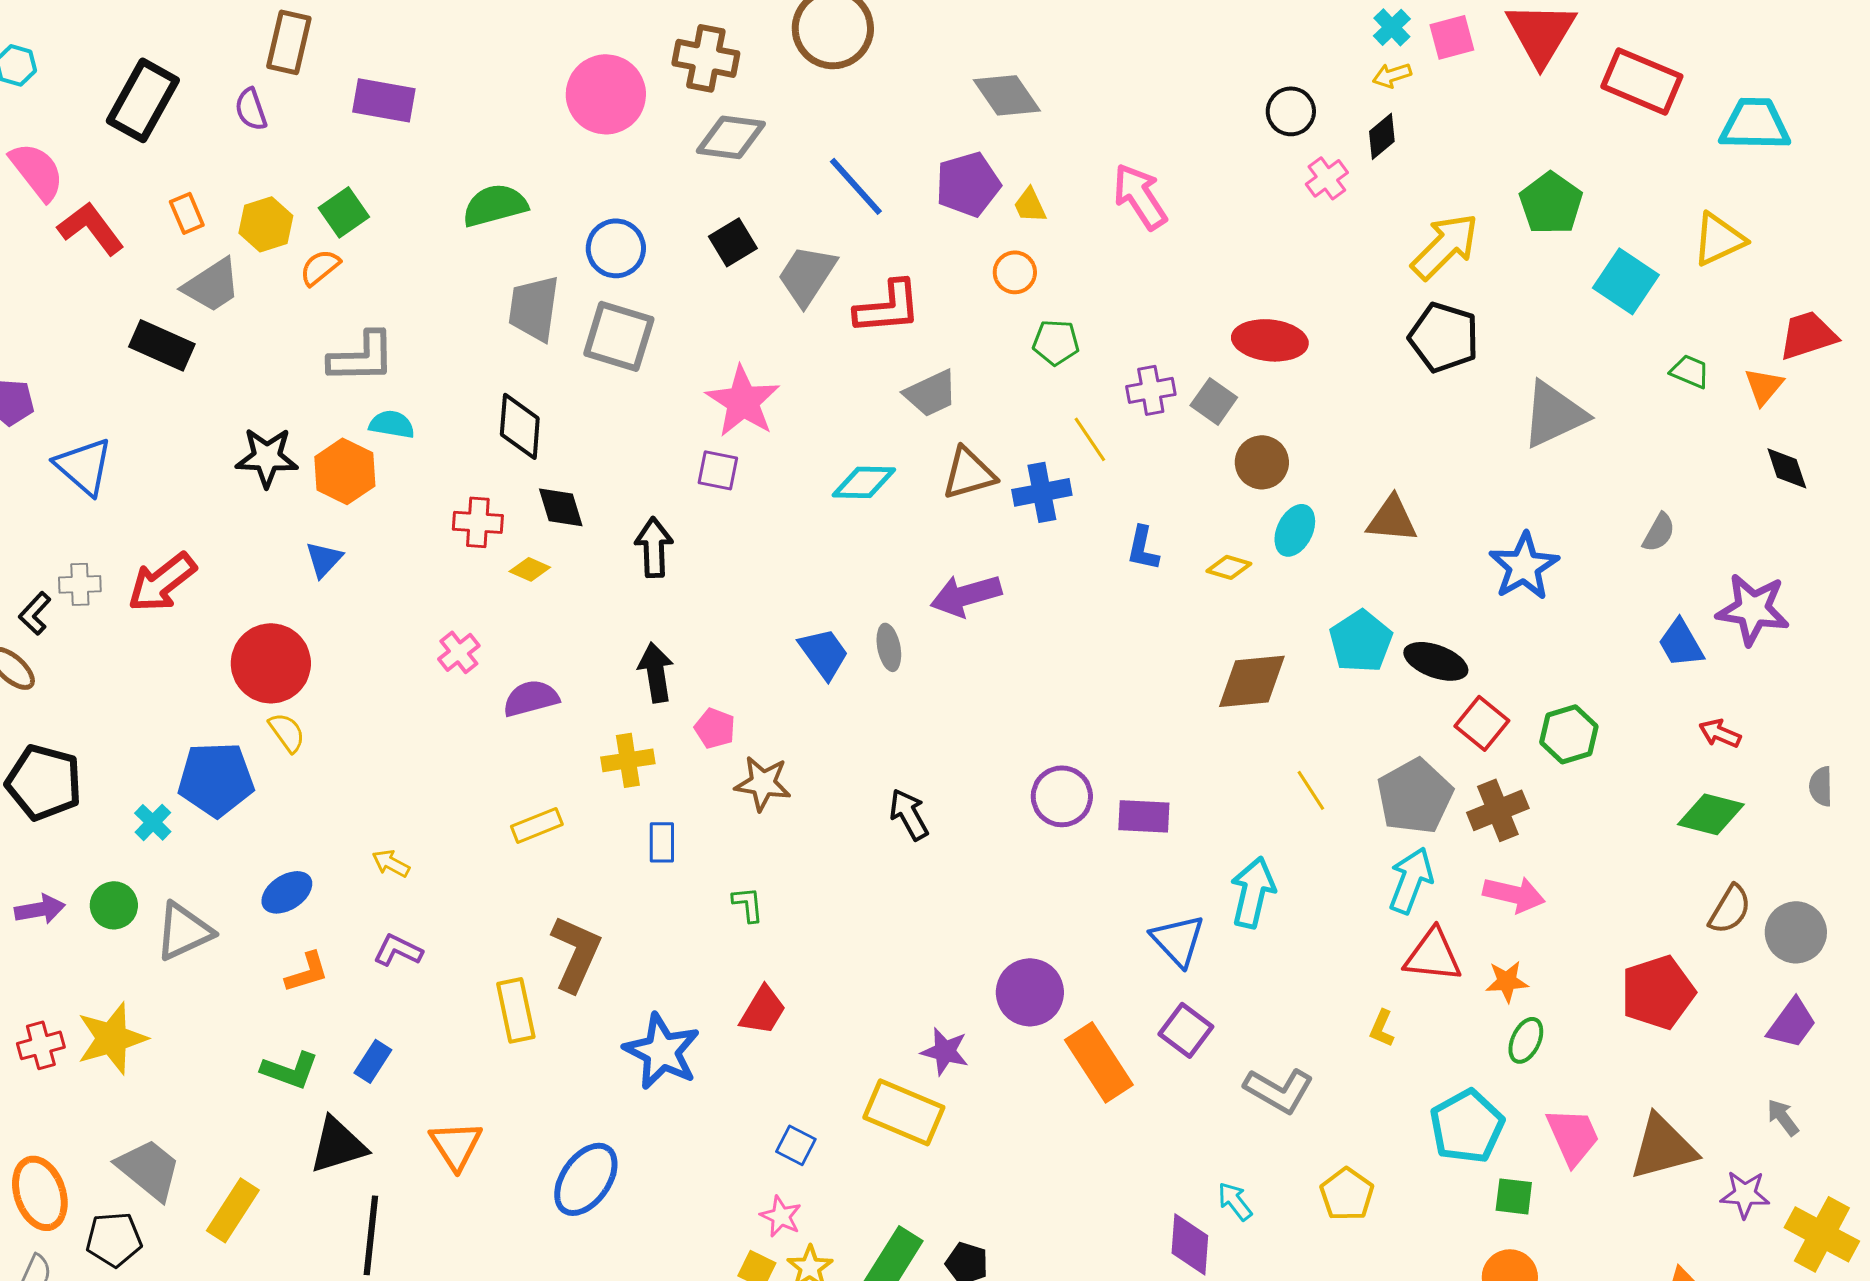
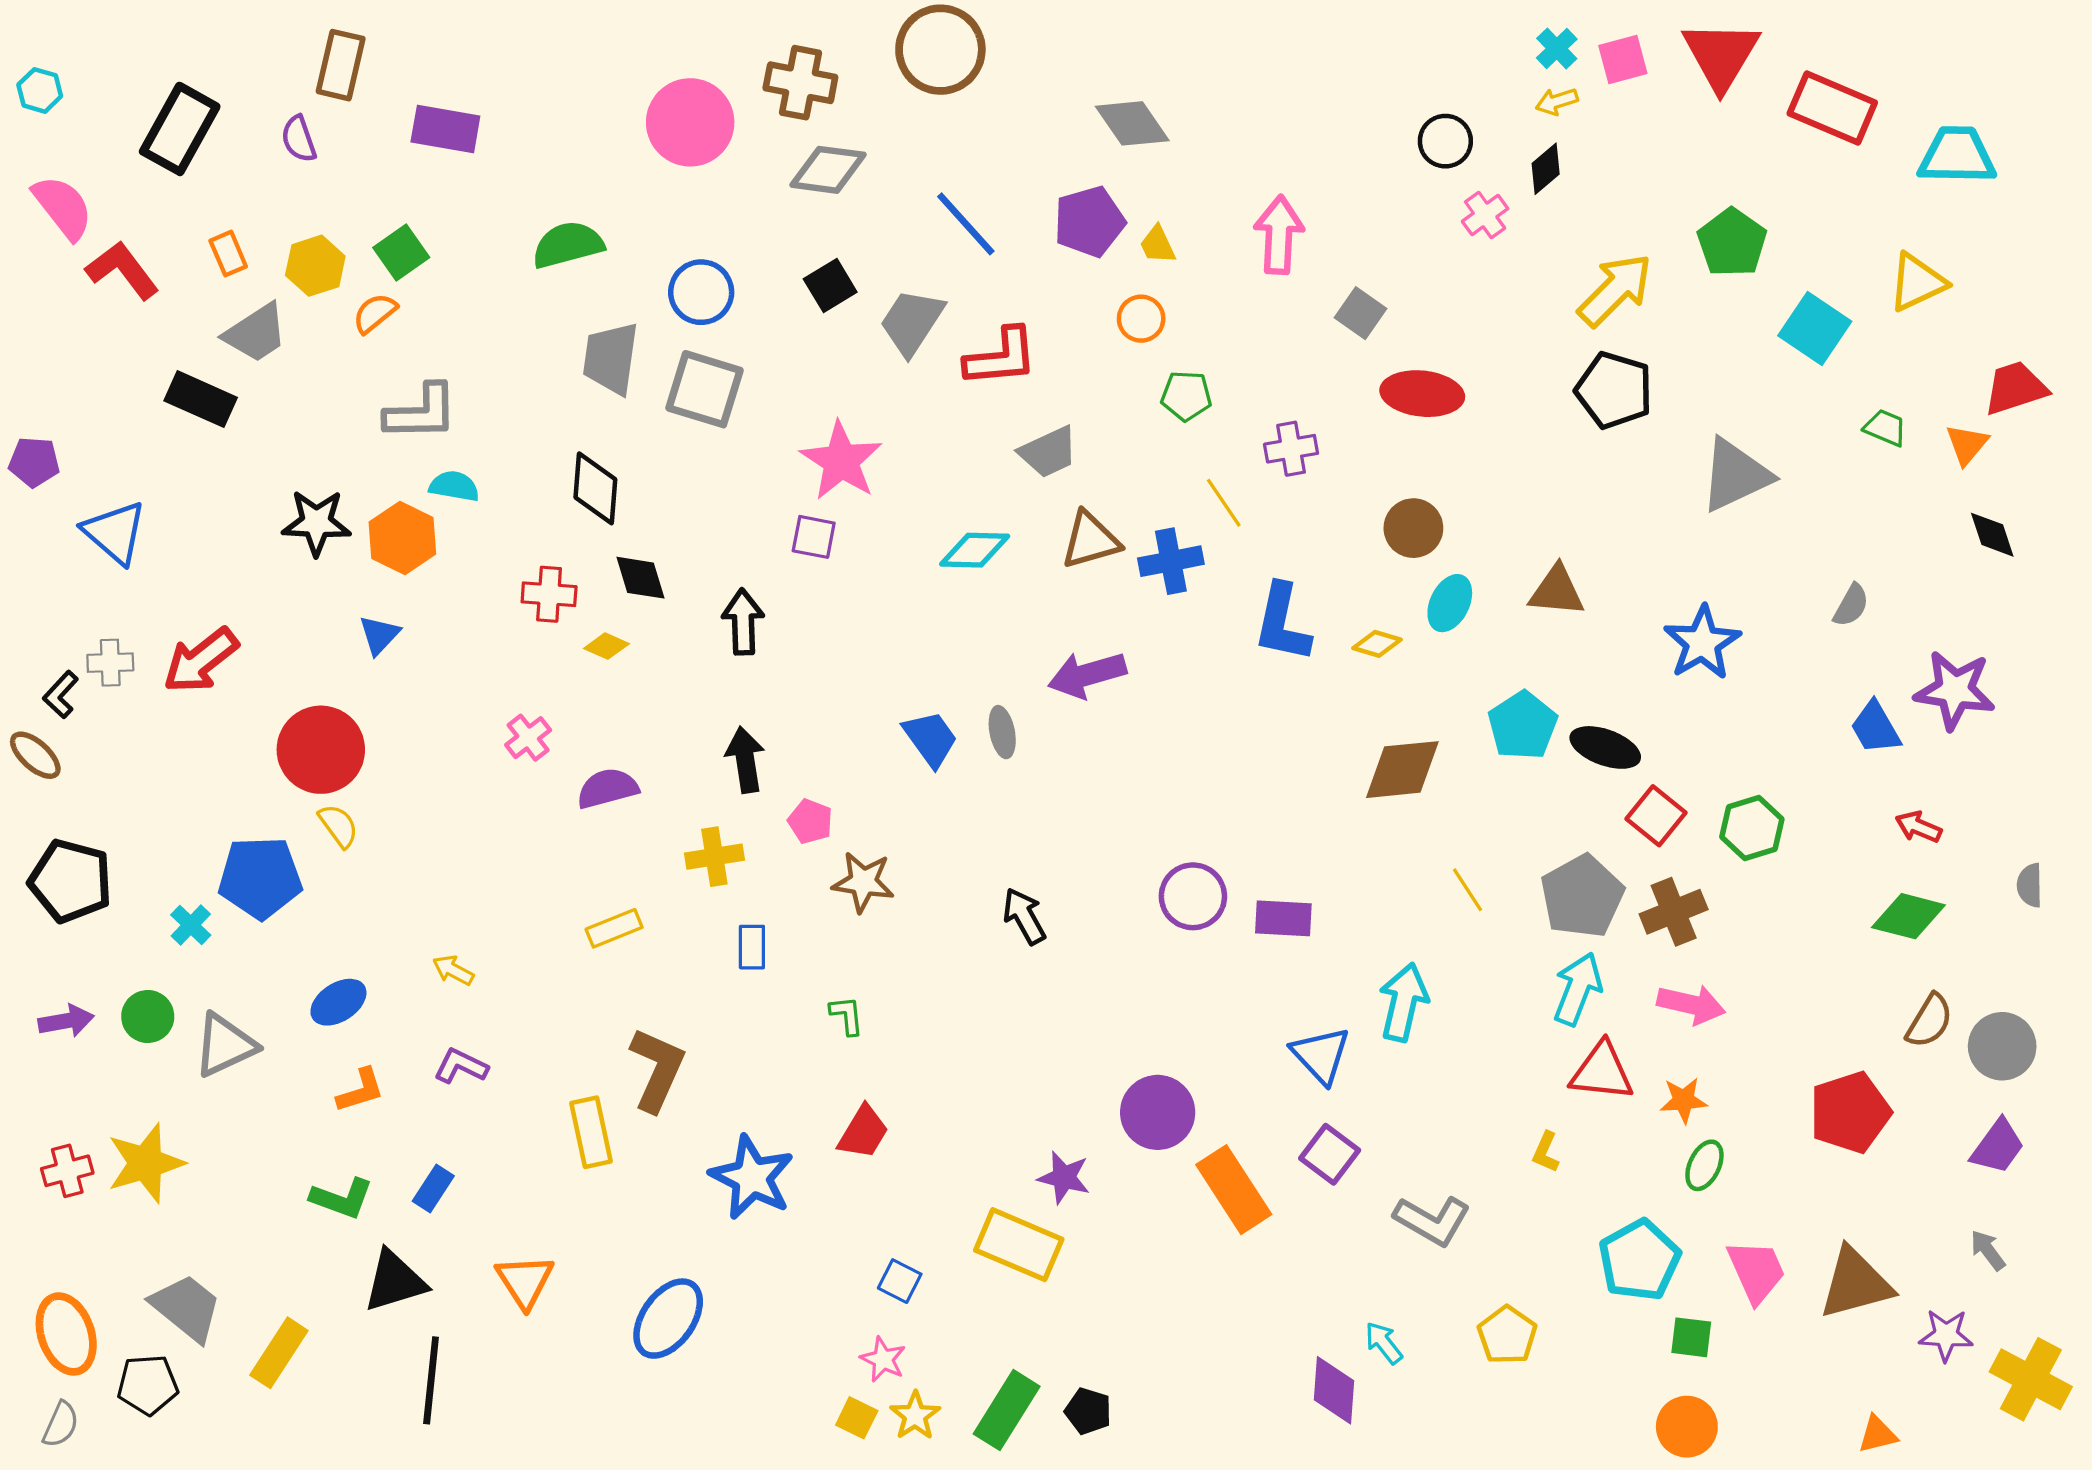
pink arrow: (1140, 196) -> (1279, 235), turned 36
gray square: (1214, 401) -> (1360, 313), moved
blue L-shape: (1143, 548) -> (1282, 623), size x1.6

